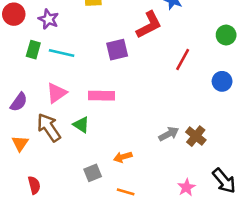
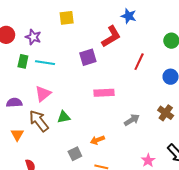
pink rectangle: (102, 96) -> (104, 93), moved
purple semicircle: (19, 102) -> (14, 103), turned -126
green triangle: (81, 125) -> (64, 117), turned -40
brown cross: (196, 136) -> (166, 113), moved

